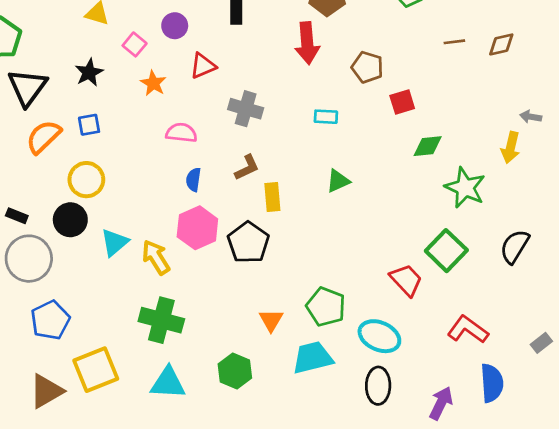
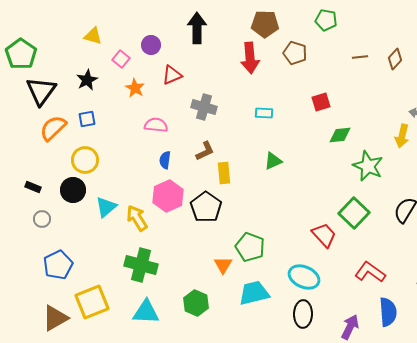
brown diamond: (501, 44) -> (395, 59), turned -35
brown pentagon: (367, 67) -> (295, 53), moved
gray circle: (29, 259) -> (42, 219), size x0.5
green pentagon: (326, 307) -> (250, 247), moved

